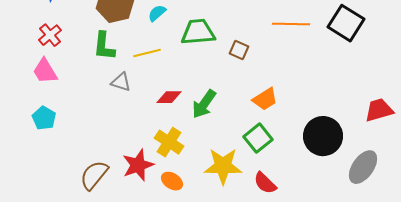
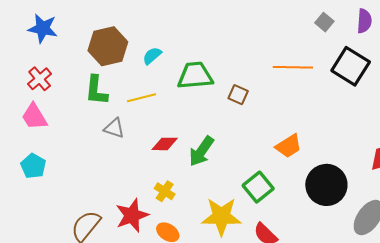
orange trapezoid: (265, 99) -> (289, 146), moved
yellow cross: (169, 142) -> (165, 191), size x0.7

